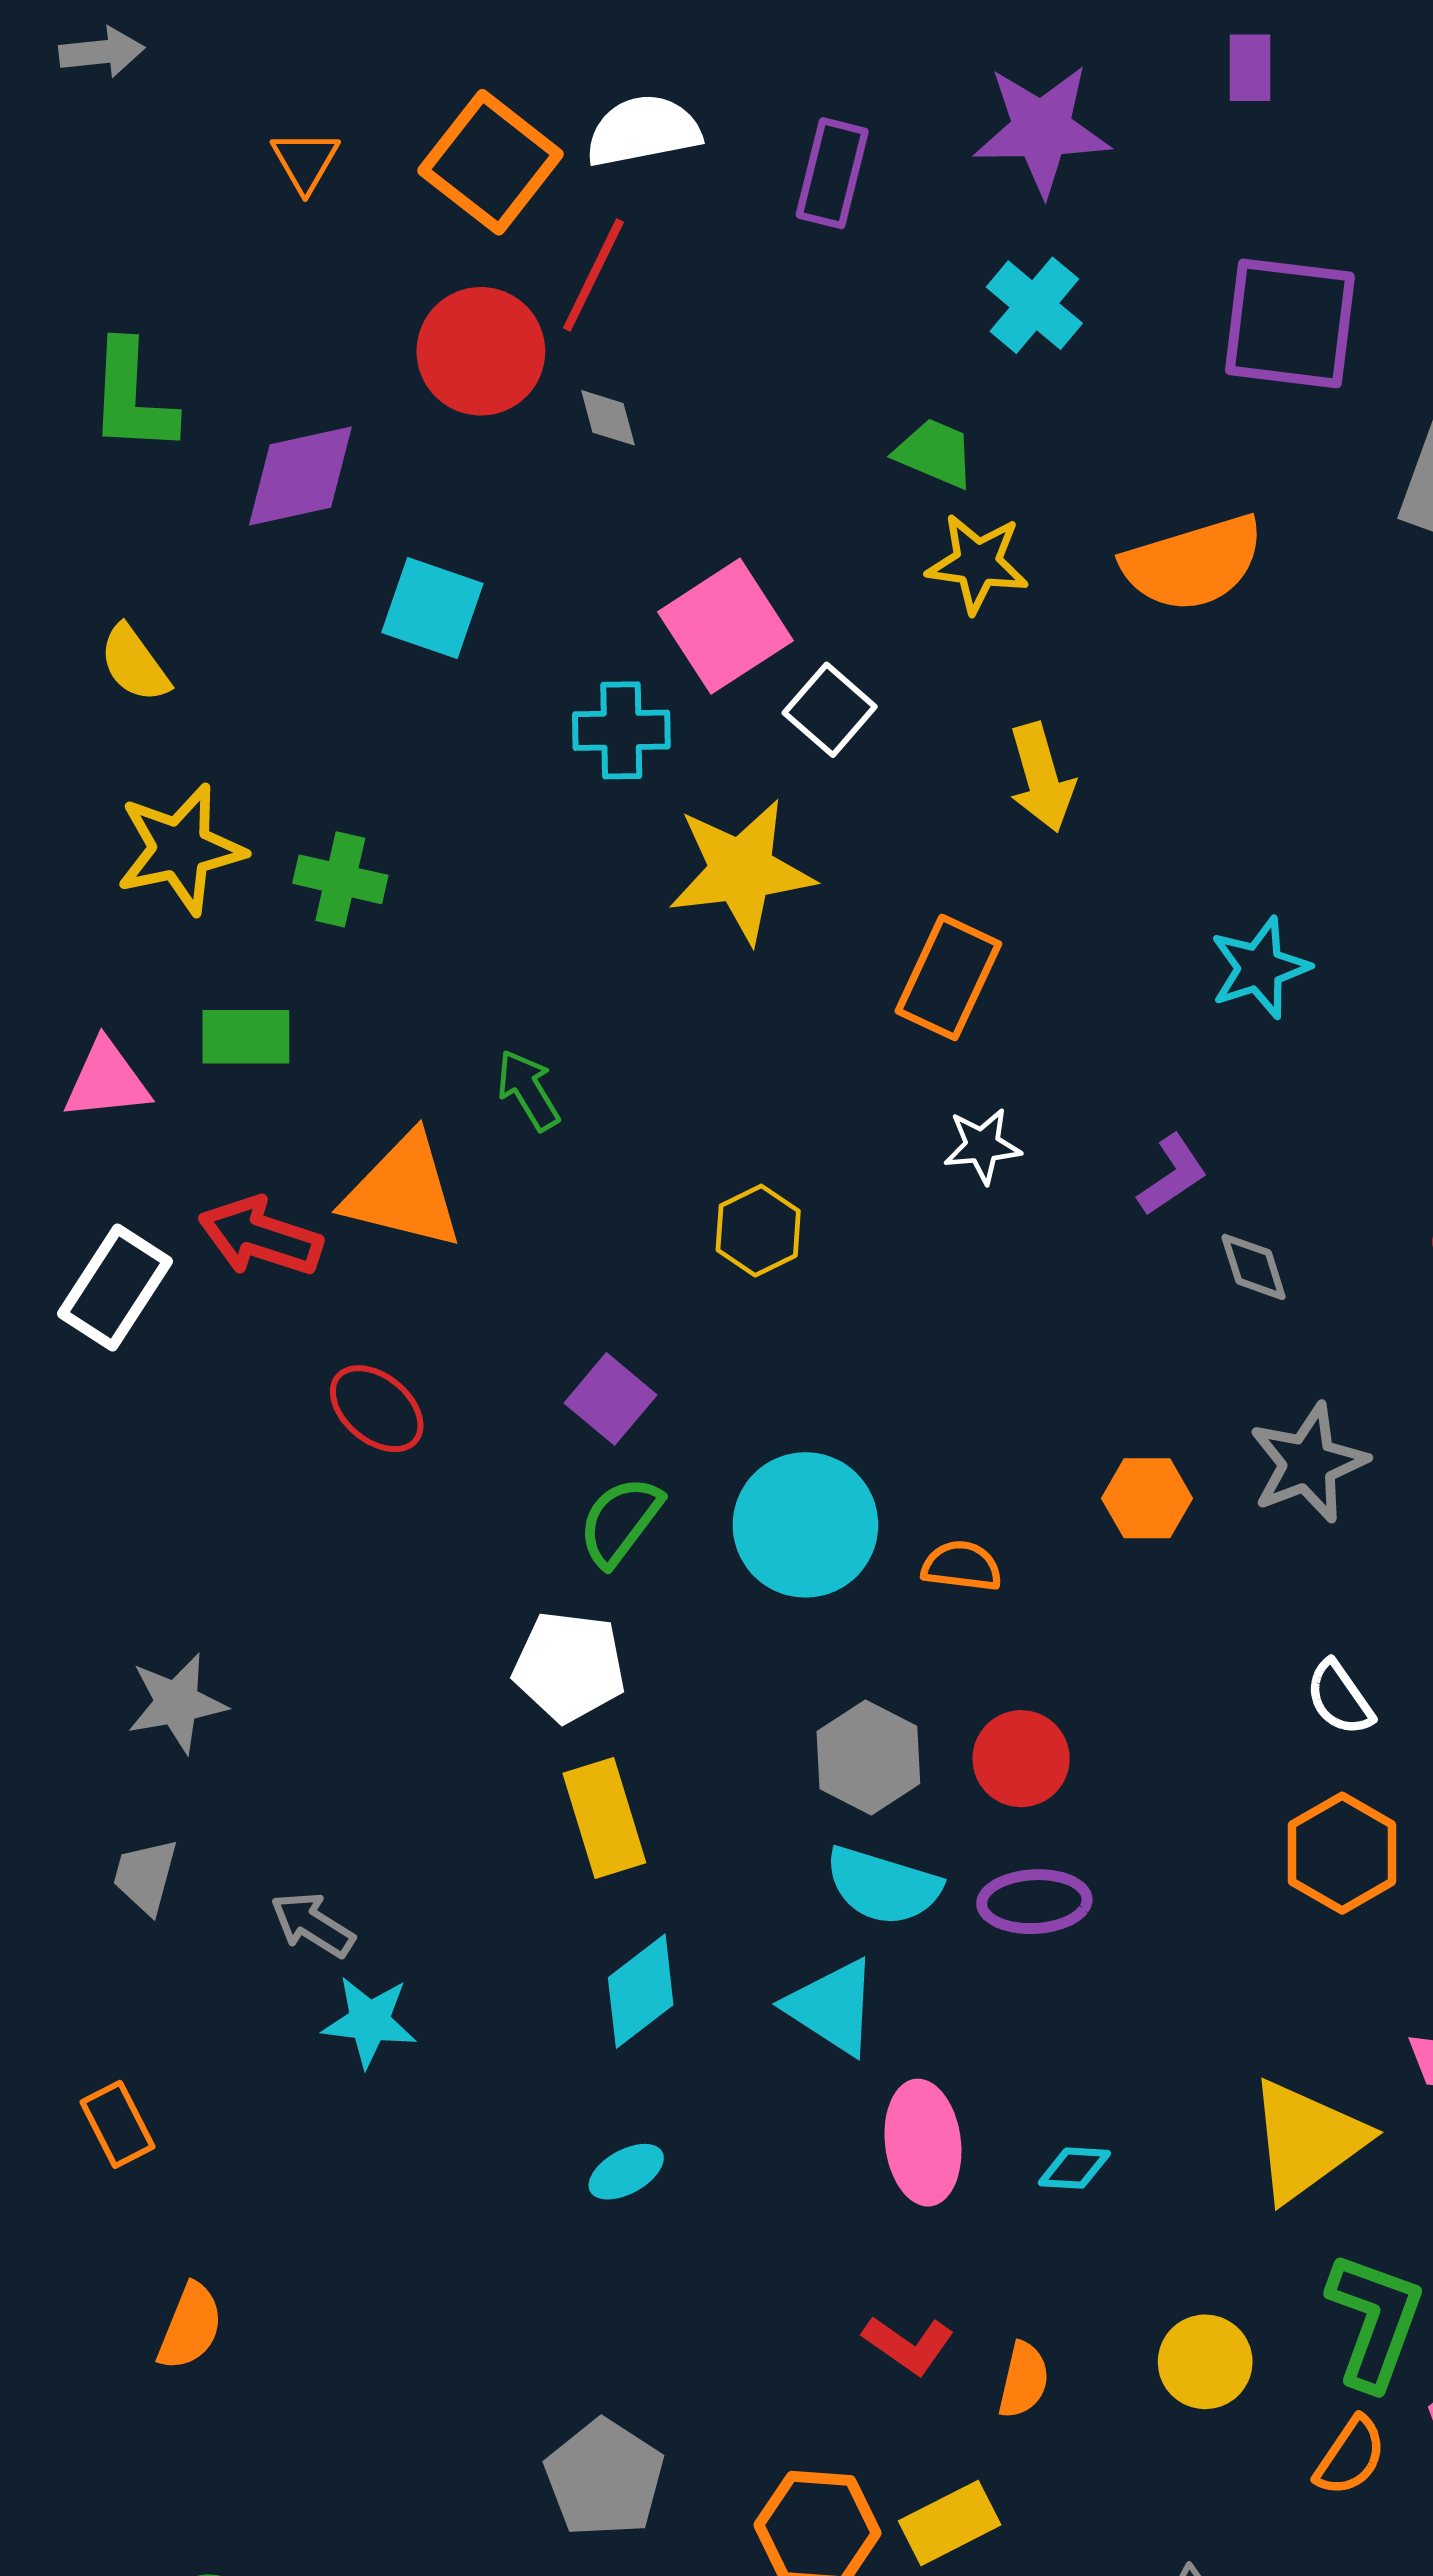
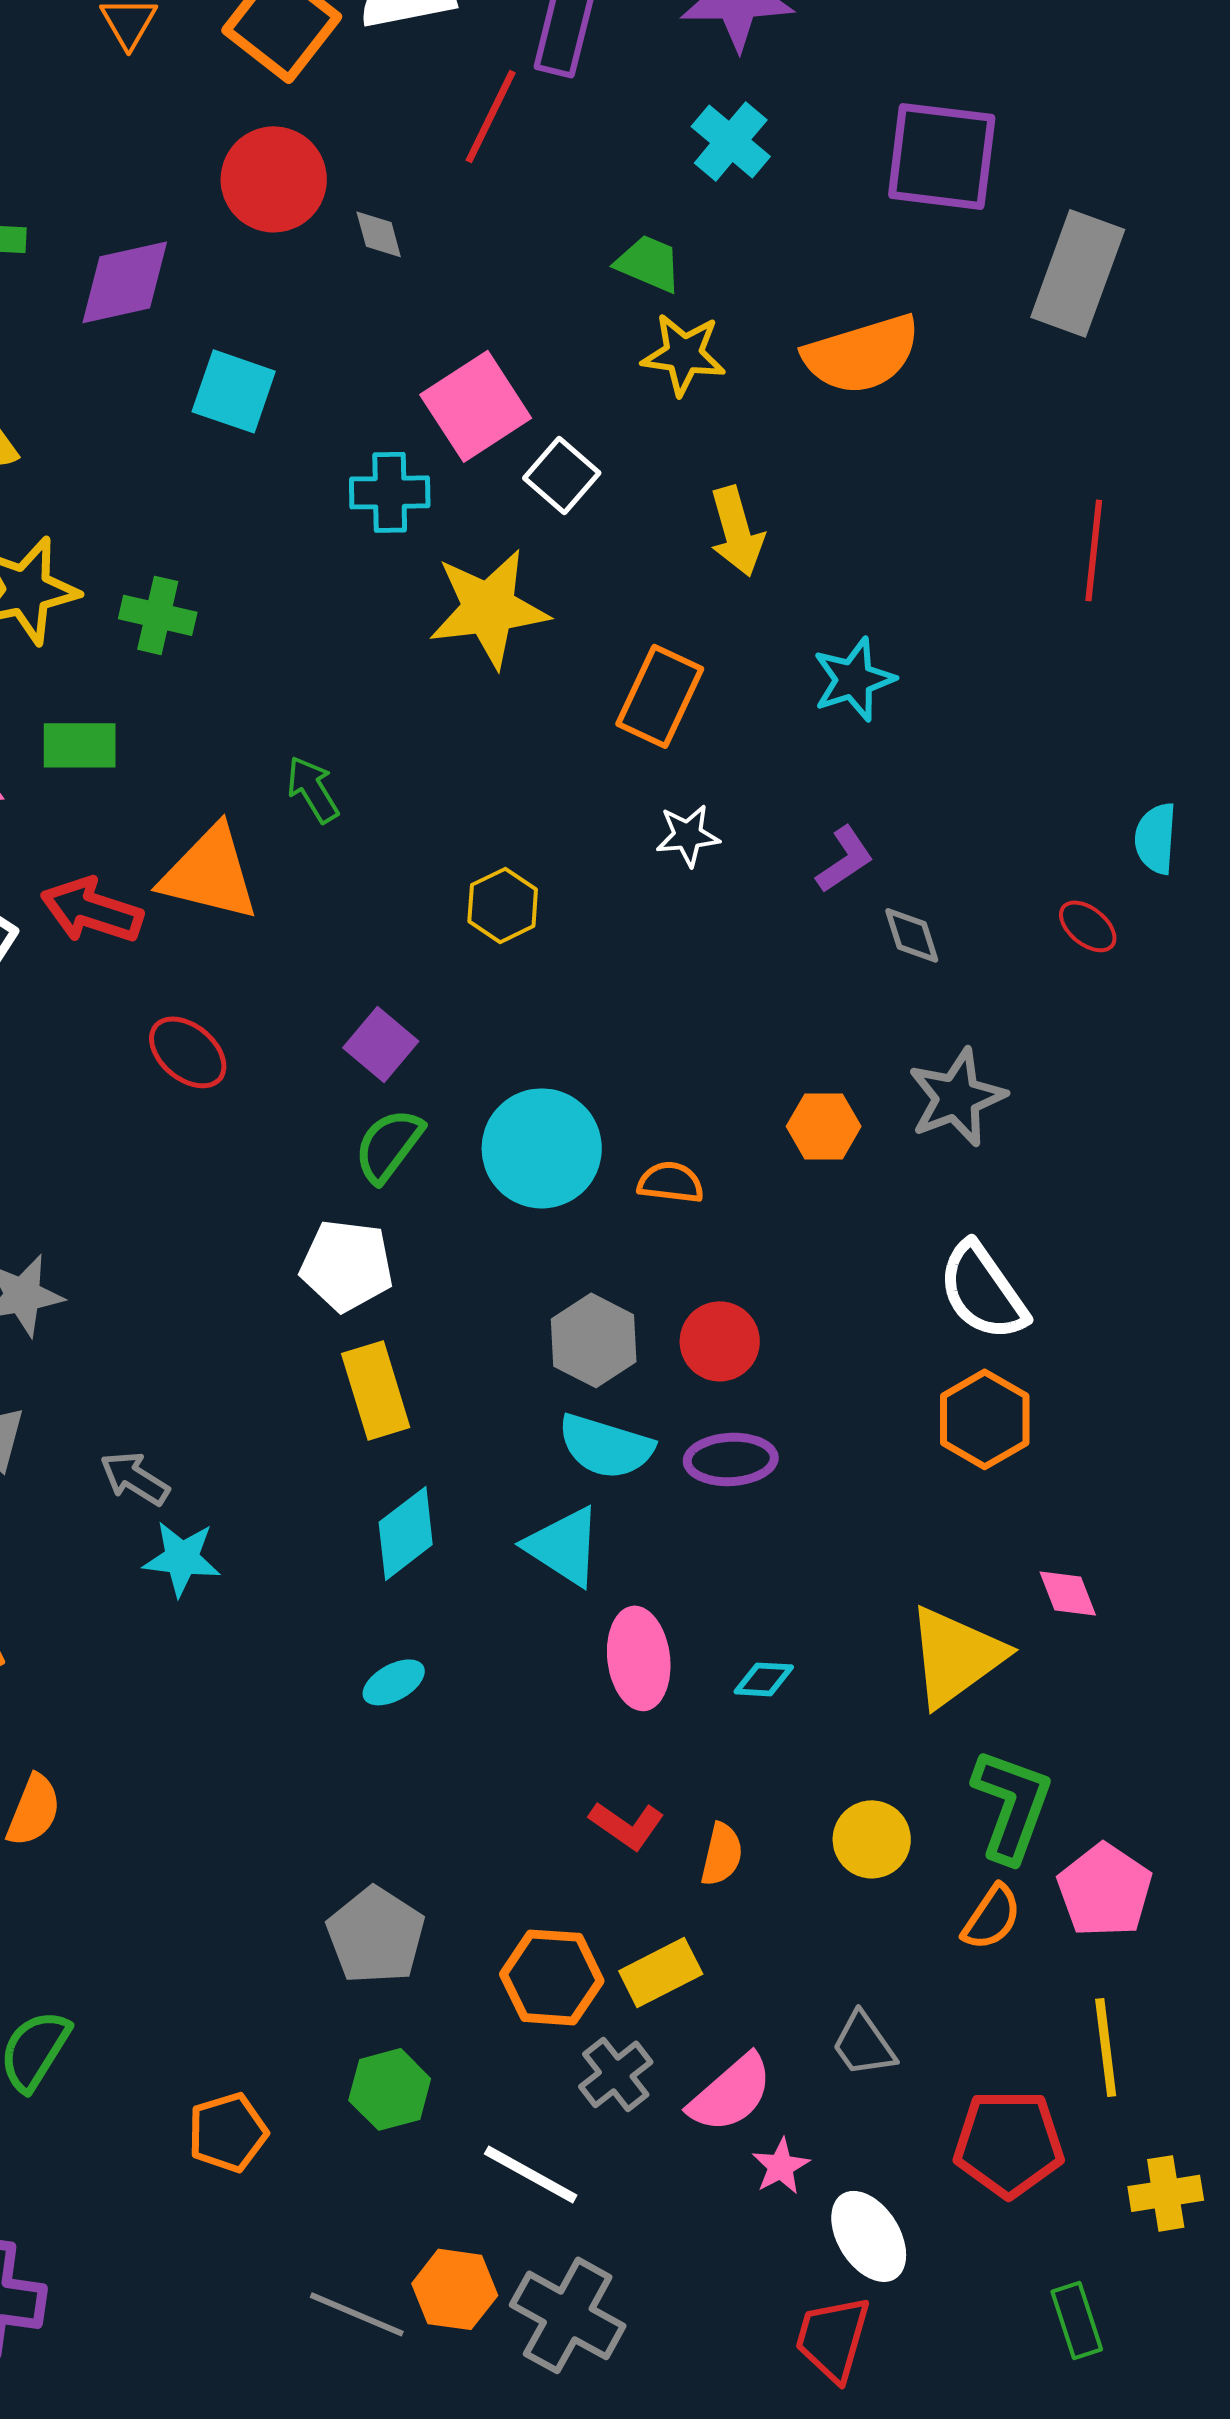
red line: (593, 275) -> (491, 116), moved
cyan star: (1260, 968) -> (854, 679), moved
white semicircle: (1340, 1698) -> (983, 1291), size x1.6

